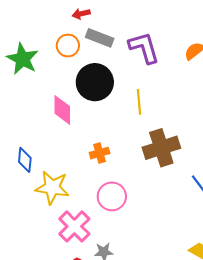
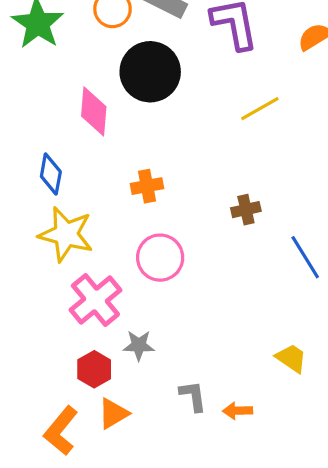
yellow line: (139, 102) -> (260, 109), moved, turned 60
brown cross: (161, 148) -> (246, 210), moved, size x0.5
blue diamond: (25, 160) -> (51, 174), moved

